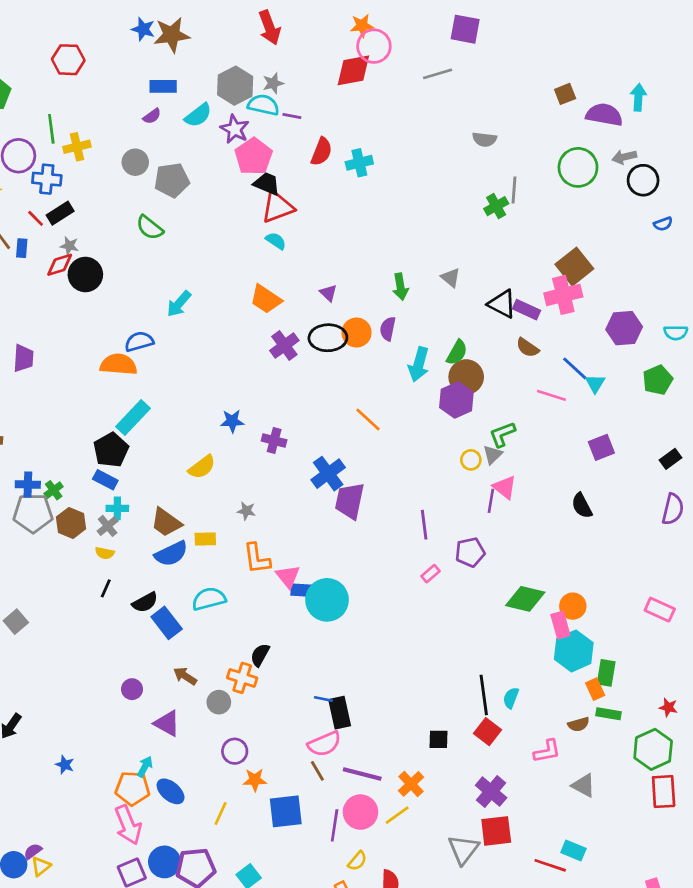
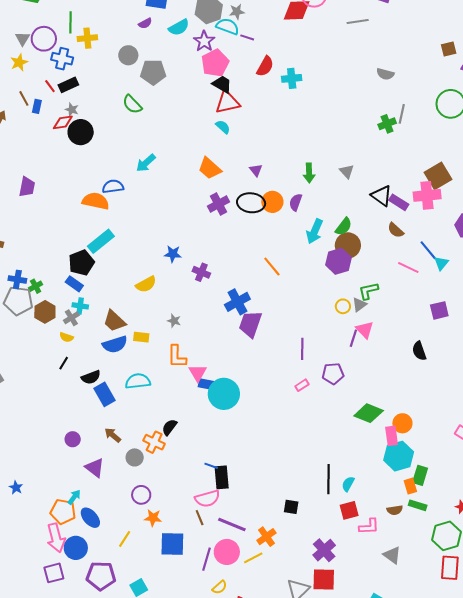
red square: (488, 732) -> (349, 510), moved, turned 30
blue circle: (164, 862) -> (76, 548), moved

